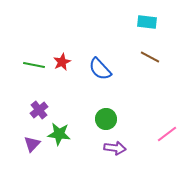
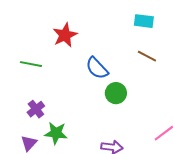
red star: (62, 62) -> (65, 35), moved, size x1.4
green circle: (106, 119) -> (116, 93), moved

